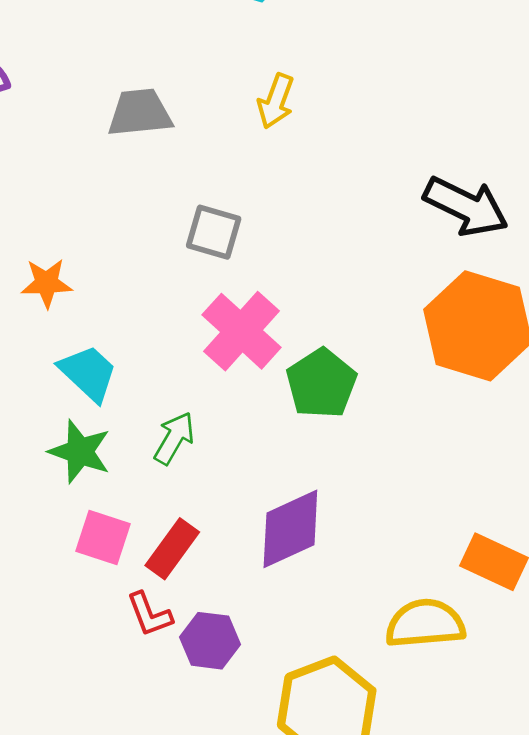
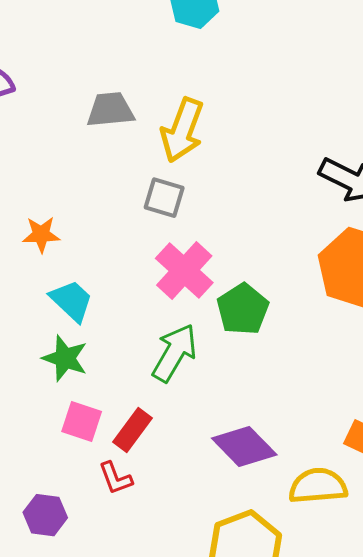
yellow arrow: (276, 101) -> (182, 130), moved, size x1.6
green arrow: (174, 438) -> (174, 353), moved, size x1.5
purple diamond: (290, 529) -> (244, 446), moved, turned 70
purple hexagon: (210, 641) -> (45, 515), moved

